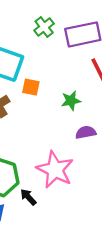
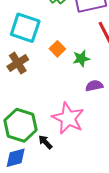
orange square: (31, 87) -> (57, 49), moved, turned 35

